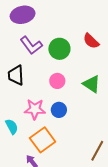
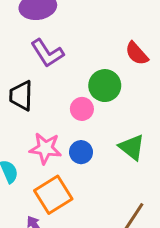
green circle: (59, 49) -> (105, 86), moved
green triangle: (92, 84) -> (132, 147), moved

